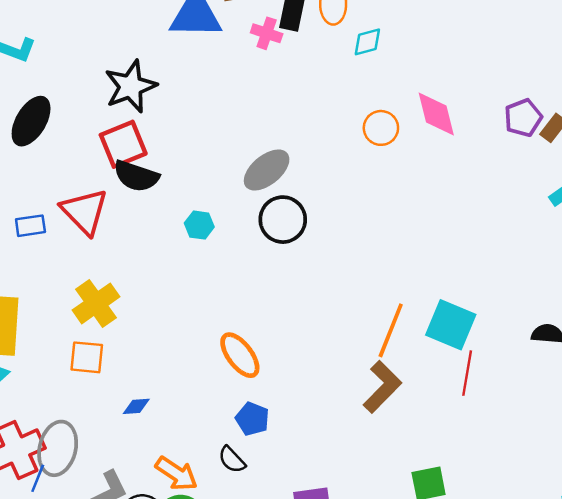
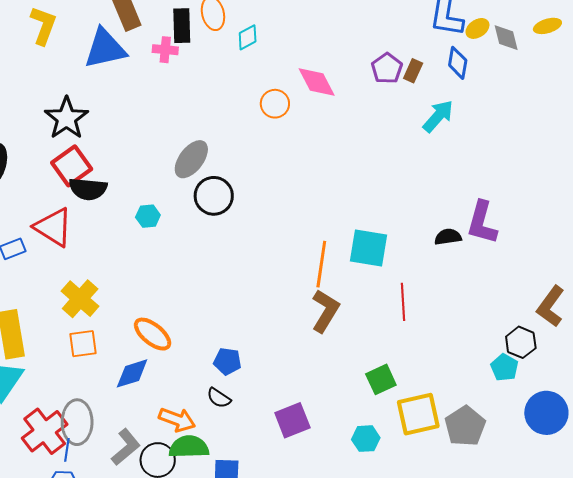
orange ellipse: (240, 355) -> (153, 334), moved
red line: (467, 373) -> (403, 302), moved
blue diamond: (136, 406) -> (132, 373), size x1.6

